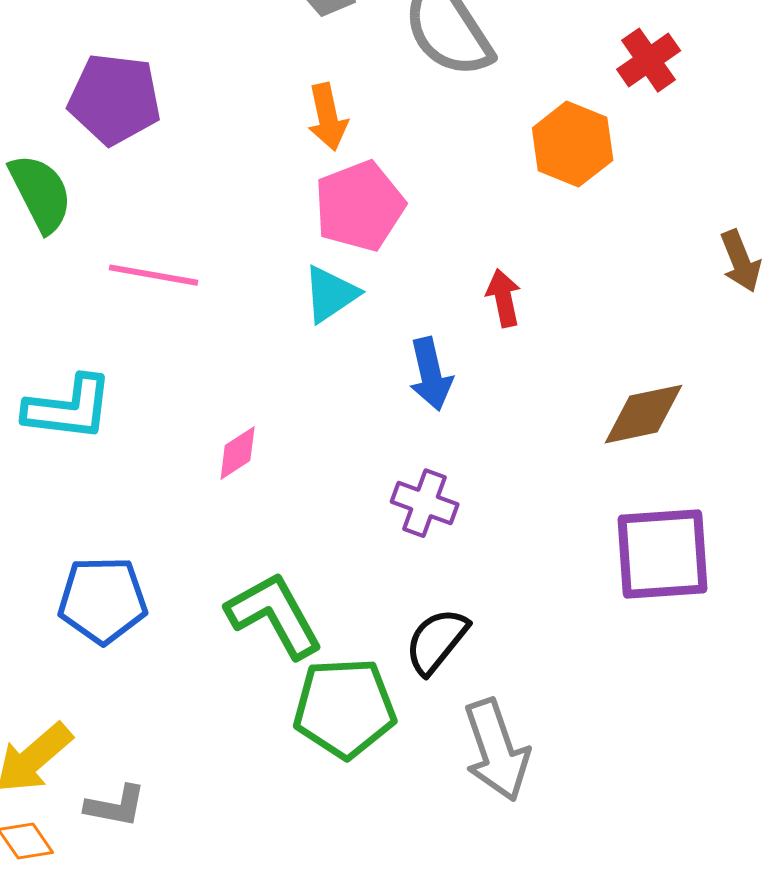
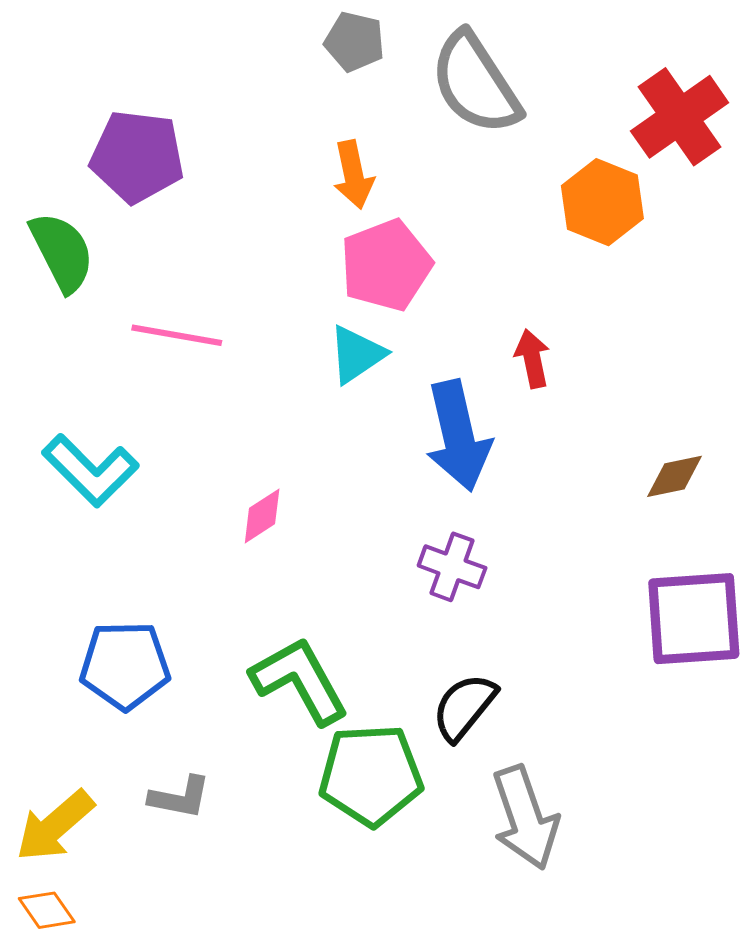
red cross: (649, 60) -> (680, 117), size x1.5
blue arrow: (431, 374) -> (458, 436), size x1.5
cyan L-shape: (69, 408) -> (90, 470), turned 38
brown diamond: (644, 414) -> (674, 476), size x0.7
gray L-shape: (116, 806) -> (180, 797), moved

